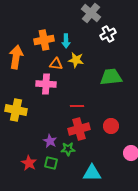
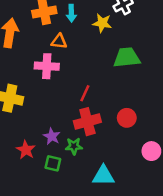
yellow star: (76, 60) -> (102, 23), moved
red line: (77, 106) -> (85, 93), turned -64
red star: (29, 163) -> (26, 150), moved

